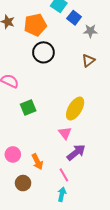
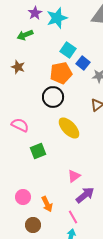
orange pentagon: (35, 25) -> (61, 73), moved
yellow ellipse: (75, 109) -> (69, 128), moved, turned -75
pink triangle: (65, 133) -> (74, 176), turned 32

